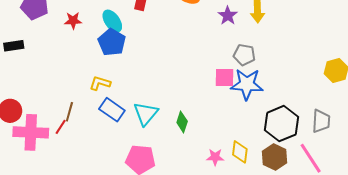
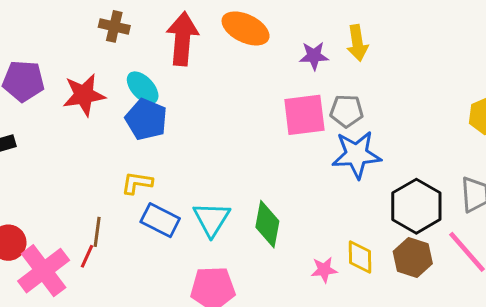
purple star: (228, 16) -> (314, 56), turned -30
red star: (73, 21) -> (84, 95), size x1.6
pink square: (224, 78) -> (304, 115), moved, size x1.4
green diamond: (182, 122) -> (267, 224), size x1.4
pink cross: (31, 132) -> (44, 271), turned -32

